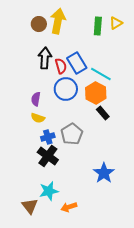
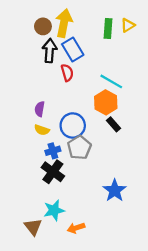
black arrow: (45, 58) -> (50, 51), moved
blue rectangle: (77, 63) -> (73, 50), moved
blue circle: (66, 89) -> (73, 126), moved

